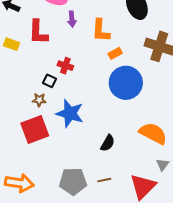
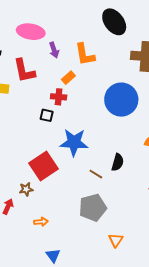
orange rectangle: (115, 53) -> (68, 78), moved
brown star: (39, 100) -> (26, 189), moved
brown line: (104, 180) -> (96, 174), moved, turned 56
orange arrow: (19, 183) -> (41, 222), size x0.5

